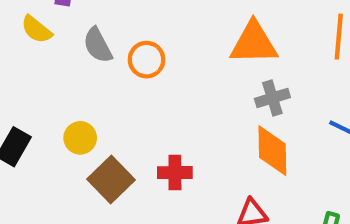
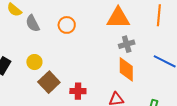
gray semicircle: (98, 45) -> (33, 23), moved
red cross: (175, 173) -> (78, 91), moved

